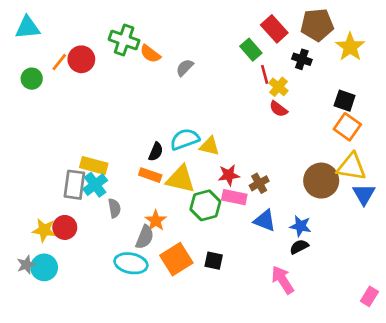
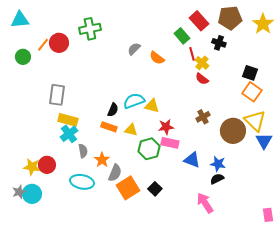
green cross: (124, 40) -> (90, 29), turned -30
yellow star: (350, 47) -> (263, 24), moved
orange semicircle: (150, 54) -> (157, 58), moved
yellow triangle: (351, 167) -> (255, 121), turned 35
yellow triangle: (181, 179) -> (131, 130), size x0.6
brown cross: (259, 183) -> (203, 117), moved
gray rectangle: (74, 185) -> (57, 95), moved
orange star: (156, 221) -> (102, 160), moved
gray semicircle: (145, 237) -> (115, 173), moved
black square: (214, 261) -> (155, 189), turned 32
cyan ellipse: (131, 263) -> (82, 182), moved
pink rectangle: (369, 296) -> (268, 215), turned -40

